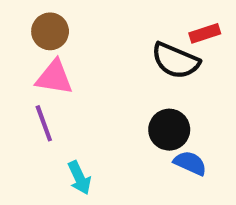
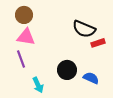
red rectangle: (205, 33) -> (98, 43), moved
black circle: (169, 130) -> (67, 70), moved

